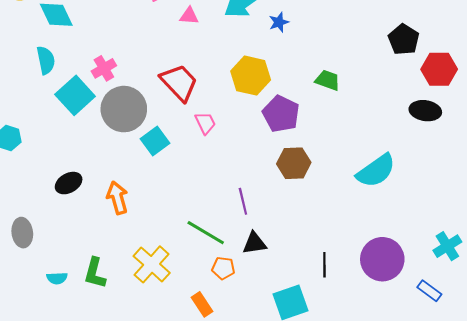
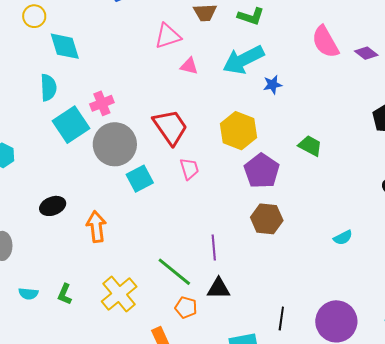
cyan semicircle: (376, 171) -> (343, 238), size x0.5
green L-shape: (95, 273) -> (65, 294), size x0.7

